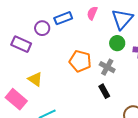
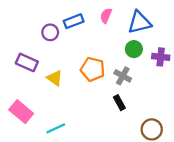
blue triangle: (122, 19) -> (139, 22), turned 35
purple rectangle: (21, 44) -> (27, 62), moved
yellow triangle: (35, 79) -> (55, 78), moved

